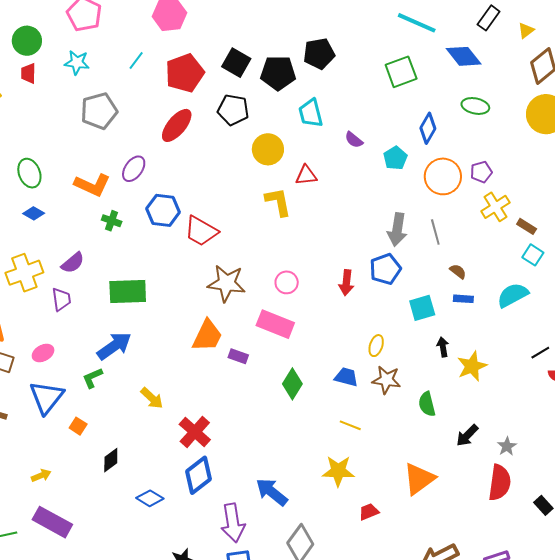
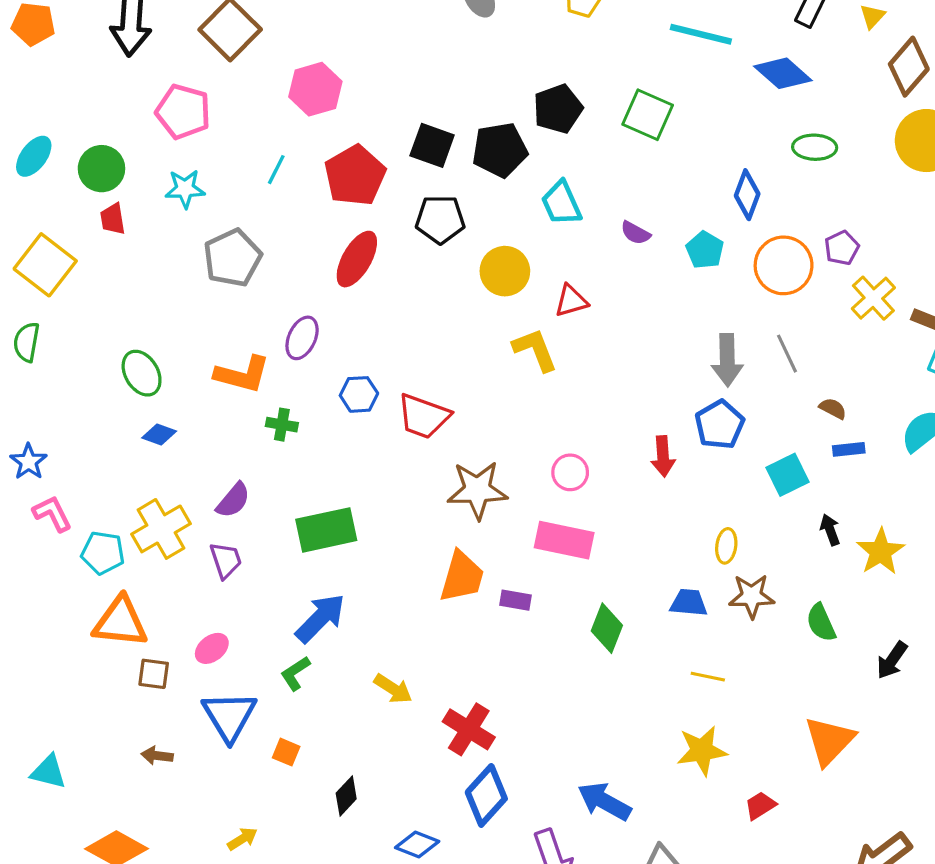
green square: (401, 72) -> (648, 115), moved, turned -36
blue hexagon: (163, 210) -> (359, 394), size x0.7

